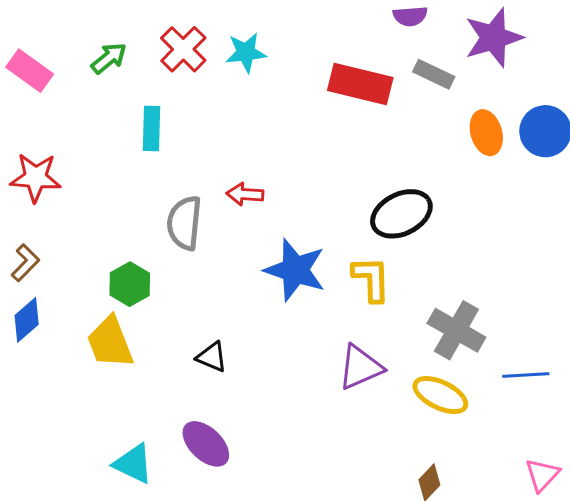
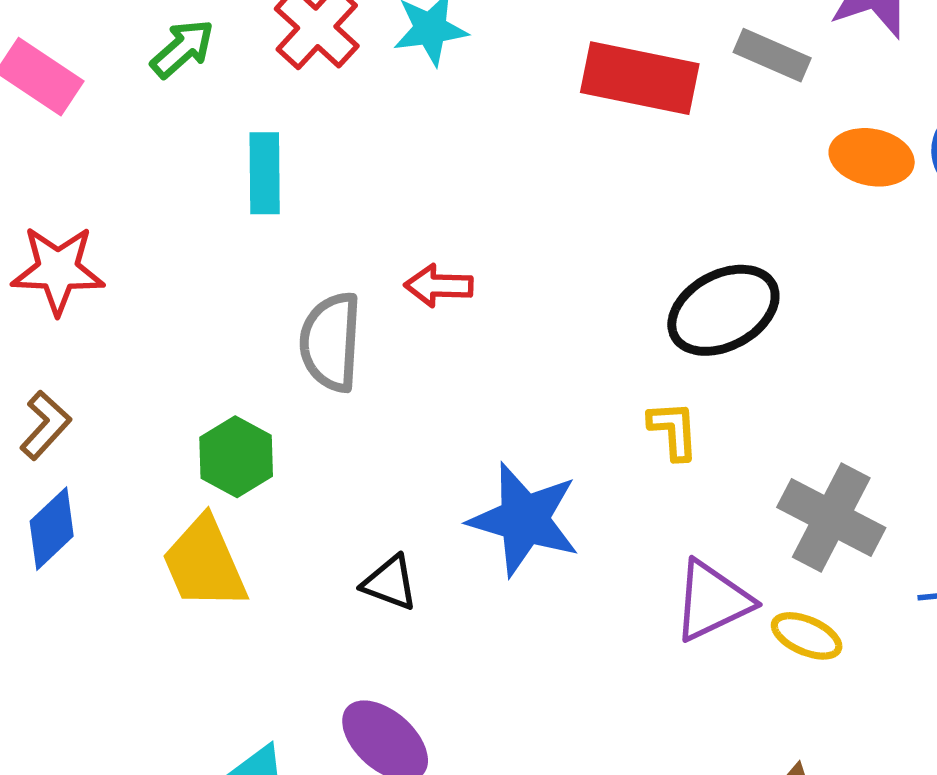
orange ellipse: (486, 133) -> (872, 157), turned -60
blue star: (295, 270) -> (524, 519), moved
yellow L-shape: (371, 279) -> (673, 430), size x0.7
purple triangle: (360, 367) -> (712, 601), moved
yellow ellipse: (440, 395) -> (807, 636), size x0.7

